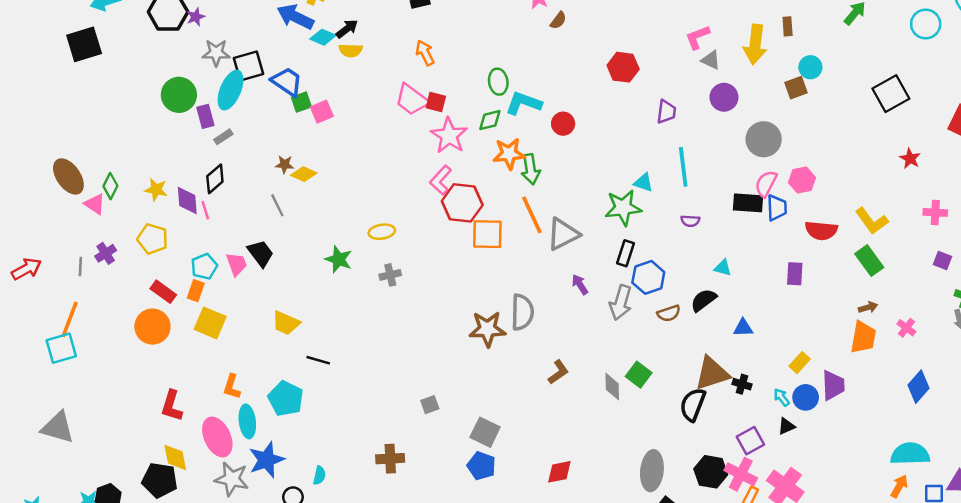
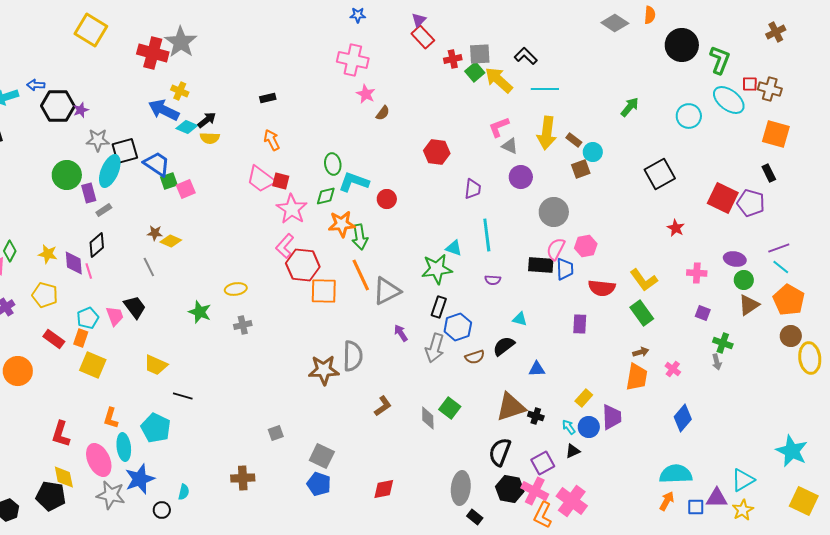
brown rectangle: (788, 26) -> (574, 140), moved, turned -49
orange circle: (152, 327) -> (18, 371), moved
black semicircle: (693, 405) -> (500, 452), moved

